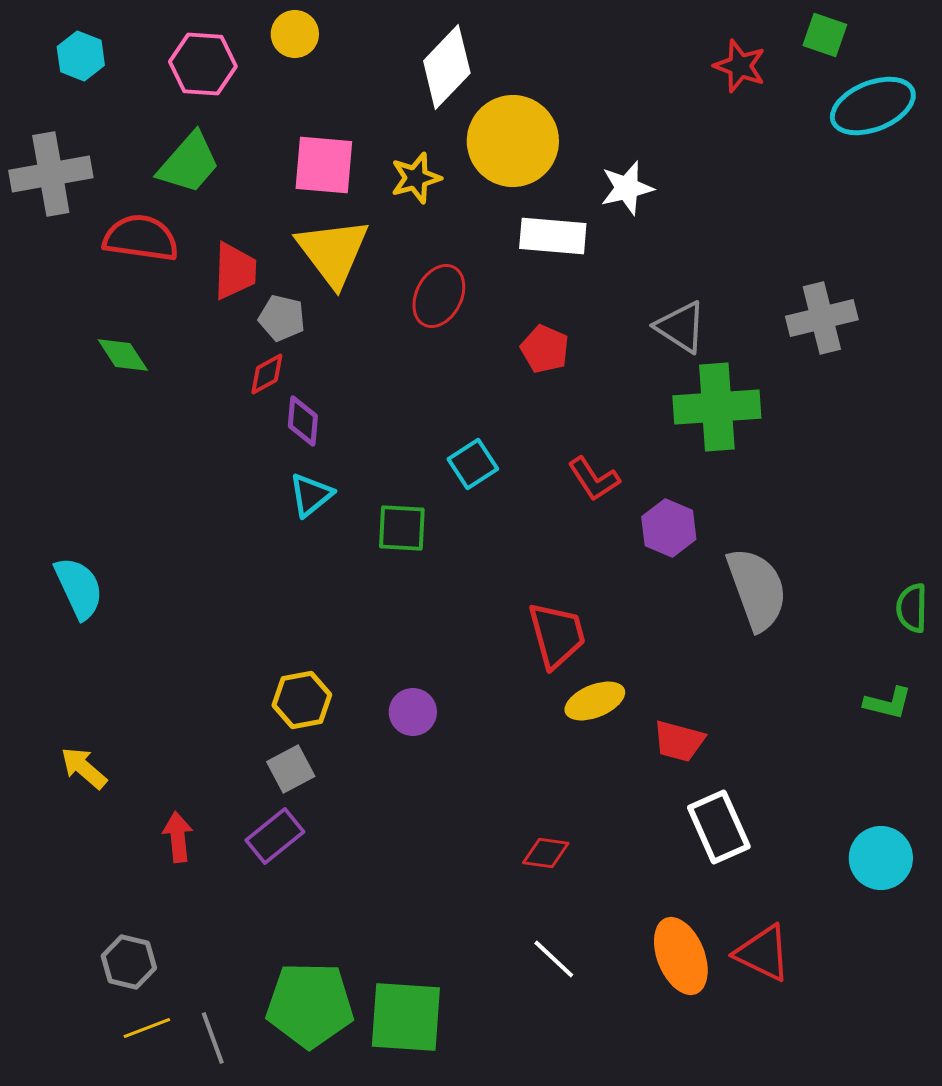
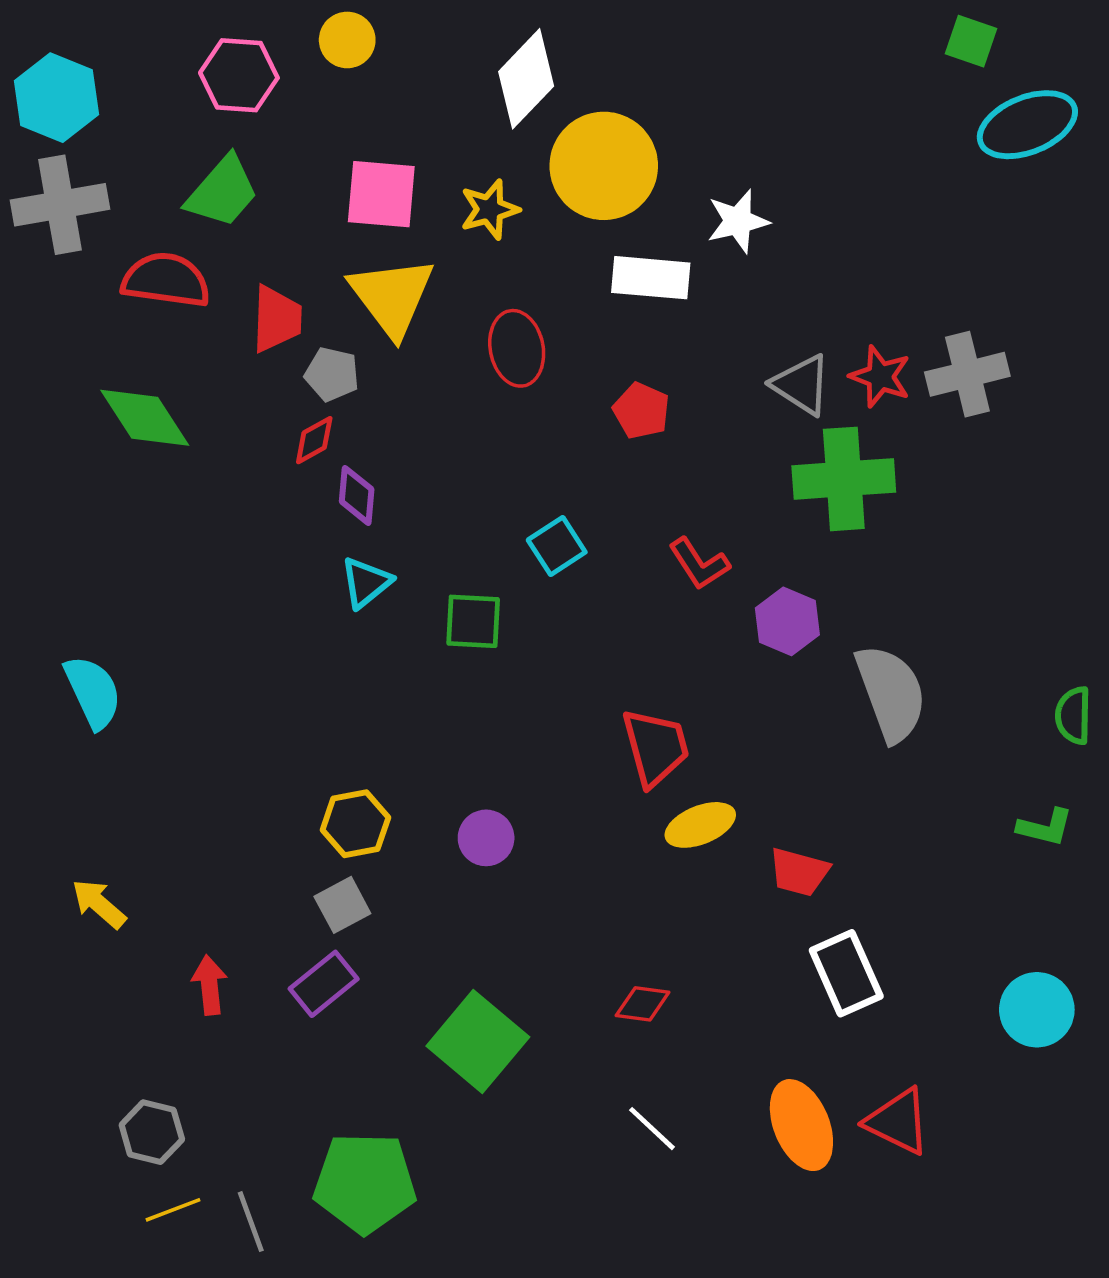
cyan hexagon: (81, 56) -> (56, 98), moved, size x1.5
red star: (740, 66) -> (880, 377), moved
red ellipse: (439, 296) -> (517, 348), turned -38
green diamond: (123, 355) -> (145, 418), size x1.5
green square: (406, 1017) -> (478, 1041), moved, turned 36

